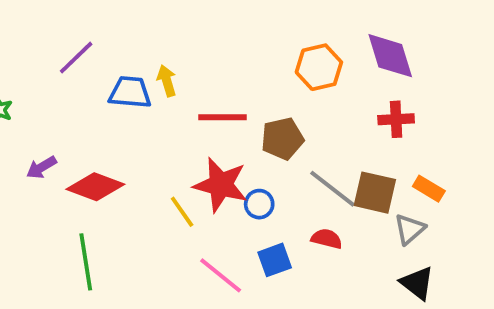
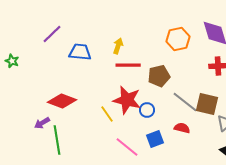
yellow arrow: (167, 81) -> (118, 46), moved, turned 35
purple arrow: (41, 167) -> (42, 123), moved

